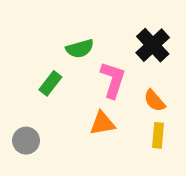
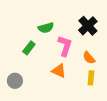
orange triangle: (102, 123) -> (59, 71), turned 35

